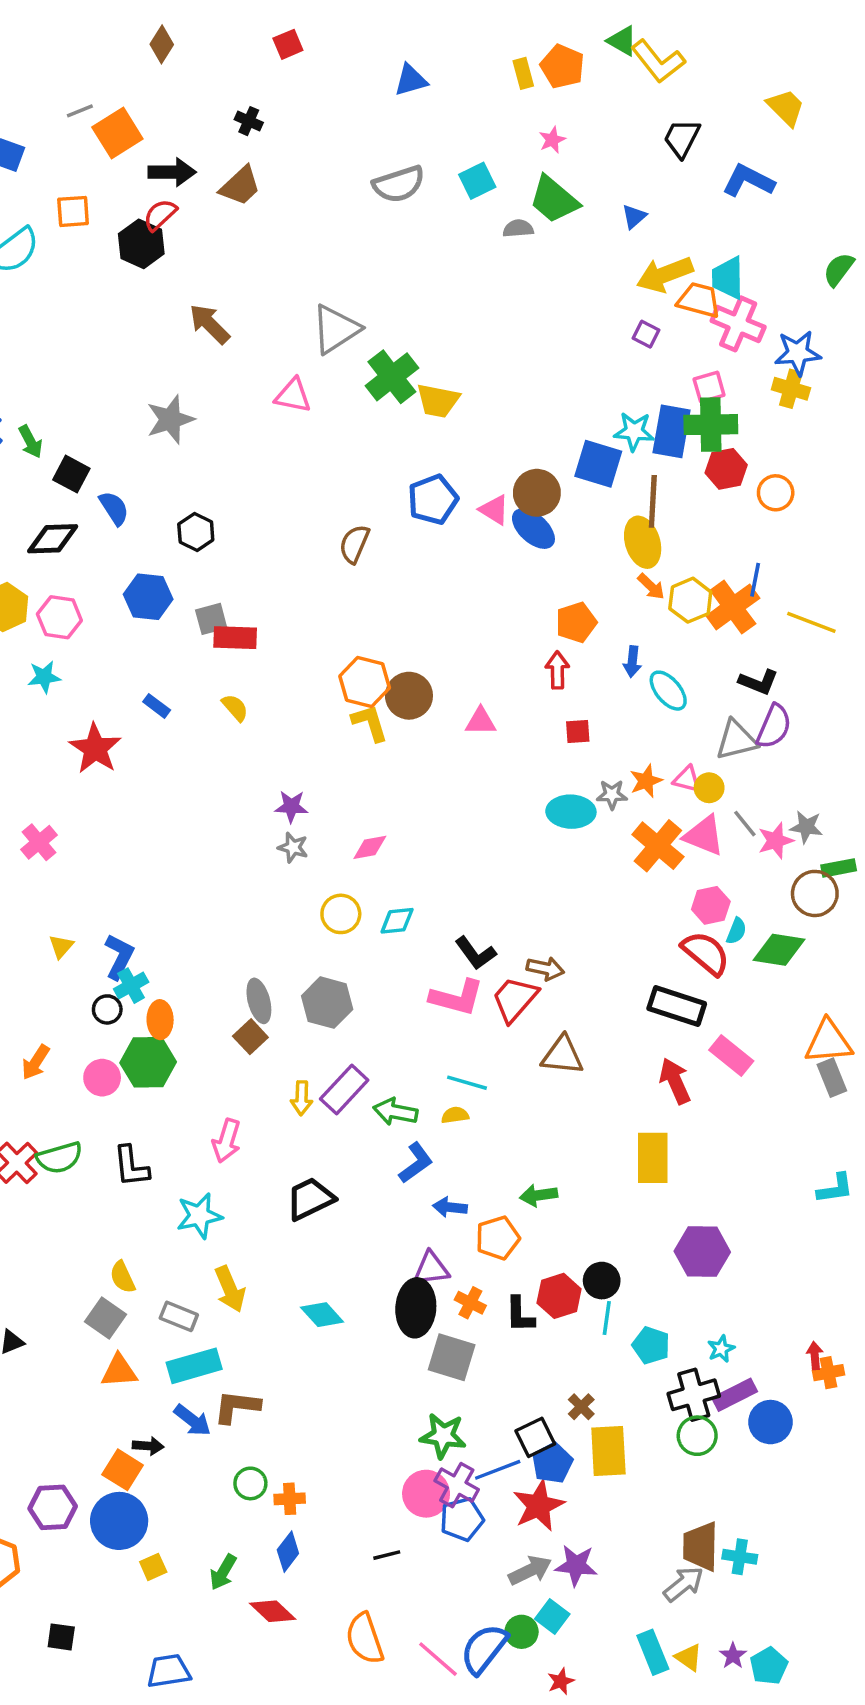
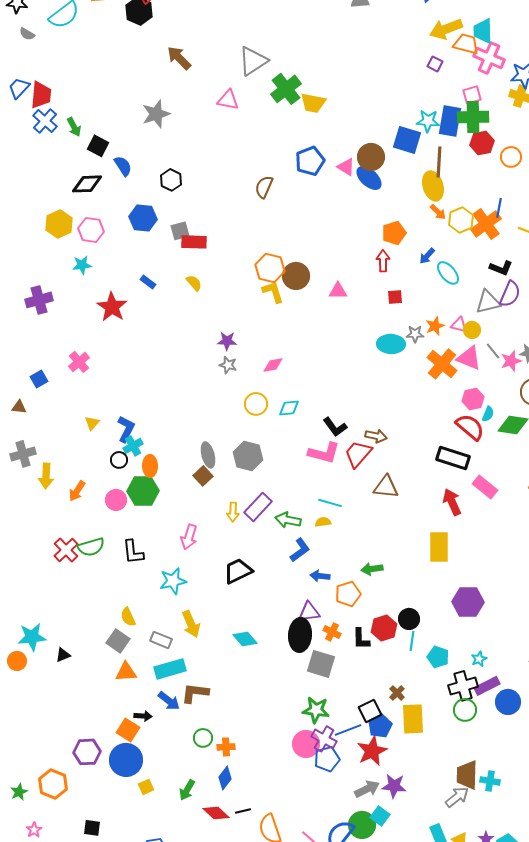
blue arrow: (632, 662) -> (427, 256), turned 36
black line: (387, 1555) -> (243, 811), moved
green circle: (522, 1632) -> (362, 825), size x1.4

